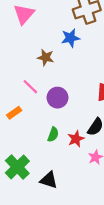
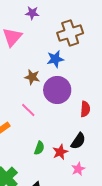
pink line: (30, 87) -> (28, 110), moved
purple circle: (57, 98) -> (57, 90), moved, size x1.4

